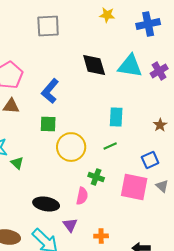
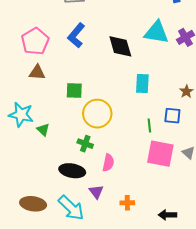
black diamond: (94, 65) -> (120, 46), moved
blue L-shape: (50, 91) -> (76, 35), moved
green line: (110, 146) -> (149, 126), moved, turned -72
blue square: (150, 160) -> (172, 116), moved, turned 30
green cross: (96, 177) -> (85, 144), moved

